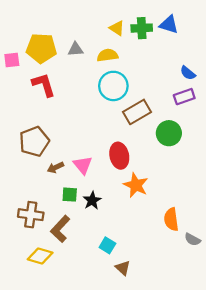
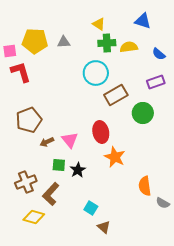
green cross: (142, 28) -> (107, 43), moved
yellow semicircle: (107, 55) -> (129, 47), moved
blue semicircle: (188, 73) -> (159, 54), moved
red L-shape: (44, 85) -> (21, 72), moved
brown cross: (31, 215) -> (26, 182), turned -30

